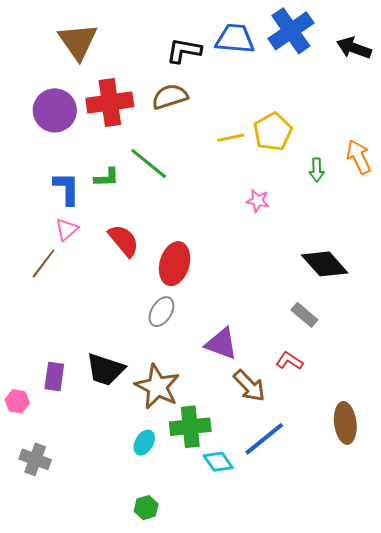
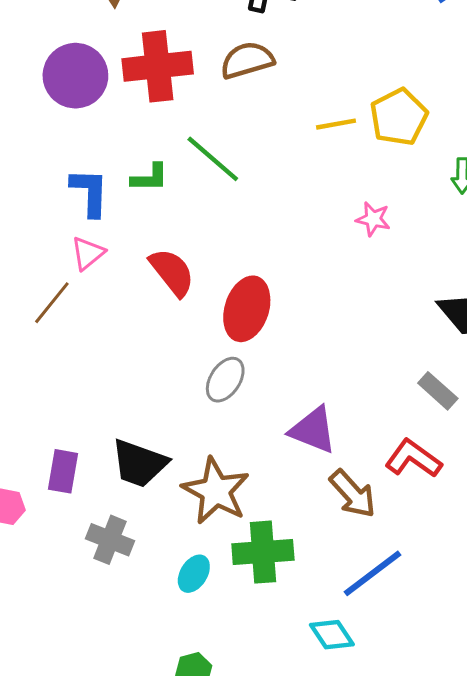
red L-shape: (289, 361) -> (413, 458), size x1.4
gray cross: (35, 459) -> (110, 540), moved
cyan diamond: (218, 462) -> (332, 635), moved

